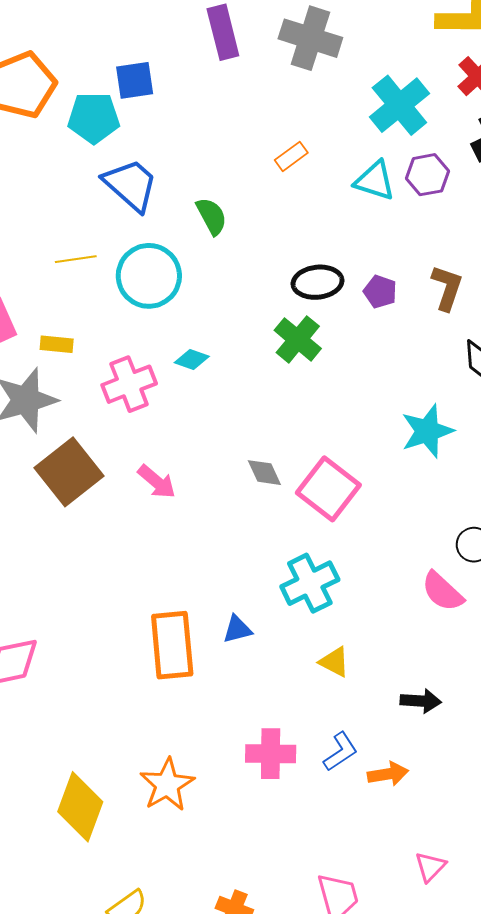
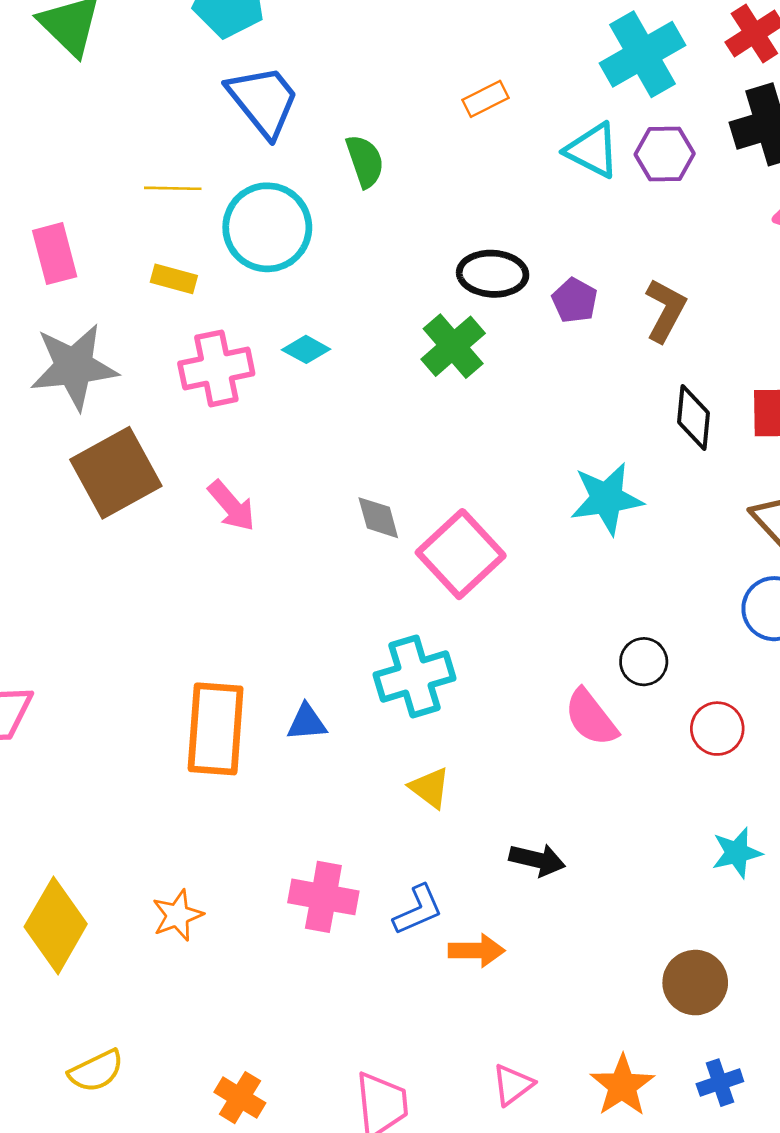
yellow rectangle: (57, 344) -> (174, 279), moved
orange star: (167, 785) -> (177, 915), size x0.7

